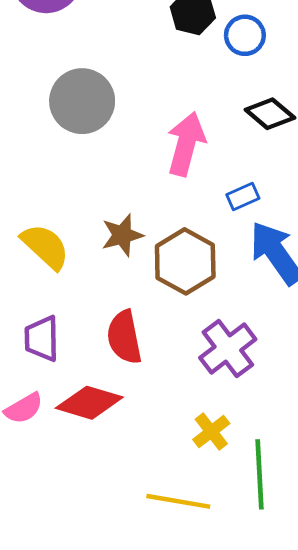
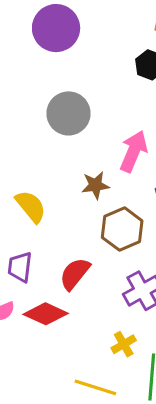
brown star: (122, 235) -> (95, 185), moved
red semicircle: (124, 337) -> (75, 274), turned 42

